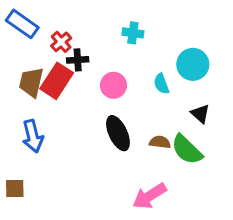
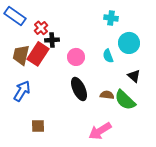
cyan cross: (133, 33) -> (111, 18), moved
blue arrow: (33, 136) -> (22, 91), turned -135
brown square: (15, 189) -> (38, 126), moved

